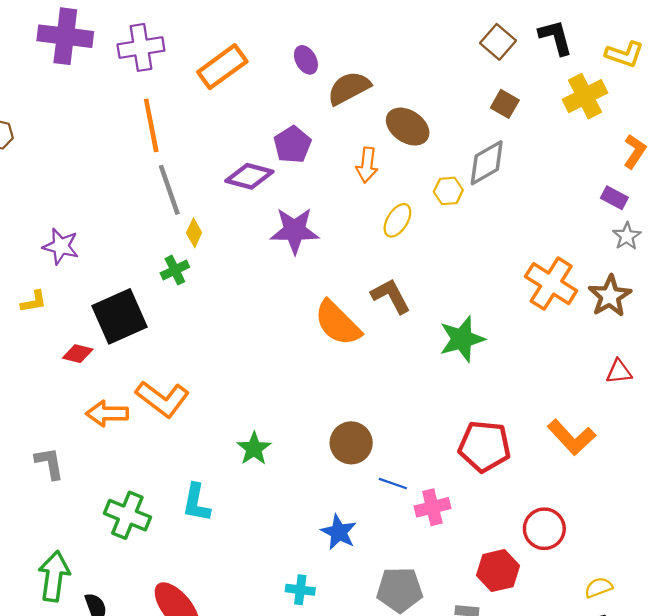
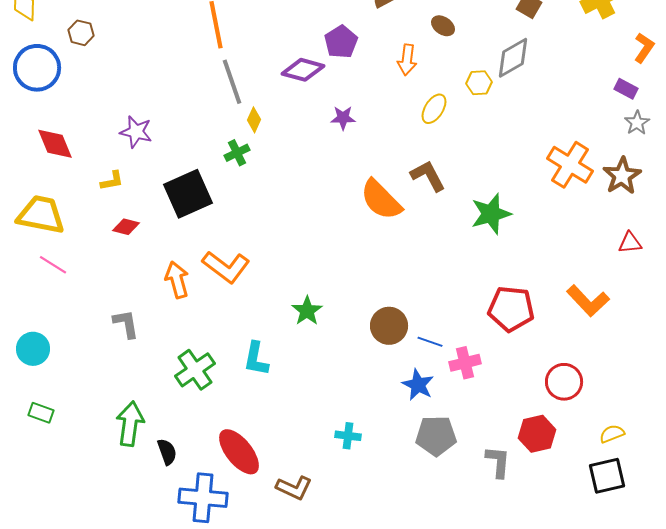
brown ellipse: (408, 127) -> (443, 26), size x0.6
purple star: (295, 230) -> (343, 118), size x0.6
red diamond: (78, 354) -> (126, 227), moved
orange arrow: (107, 414) -> (177, 280), turned 75
brown circle: (351, 443) -> (389, 326), moved
green cross: (127, 515) -> (195, 370), turned 33
blue star: (339, 532) -> (418, 385), moved
red hexagon: (498, 571) -> (537, 434), moved

